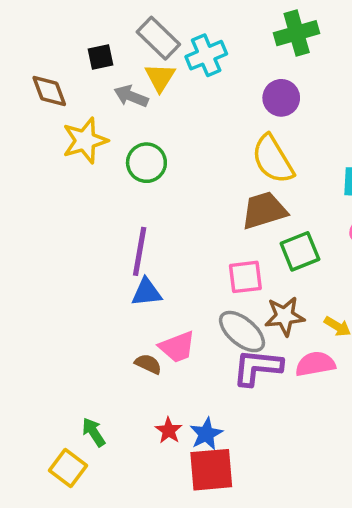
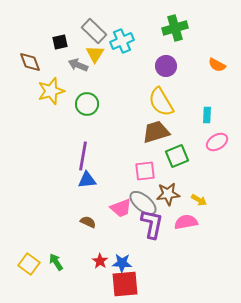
pink trapezoid: (177, 347) -> (121, 208), moved
purple L-shape: (257, 367) -> (152, 224), turned 96
blue star: (206, 434) -> (122, 263), turned 30
yellow square: (68, 468) -> (29, 264), moved

